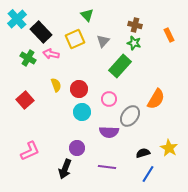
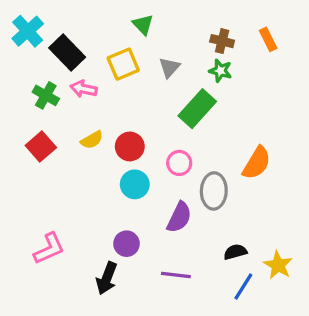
orange rectangle: (169, 35) -> (268, 39), moved
yellow semicircle: (56, 85) -> (92, 140), turned 80
red square: (25, 100) -> (41, 146), moved
gray ellipse: (130, 116) -> (214, 191), turned -35
purple semicircle: (109, 132) -> (179, 217), turned -66
yellow star: (169, 148) -> (278, 265), moved

